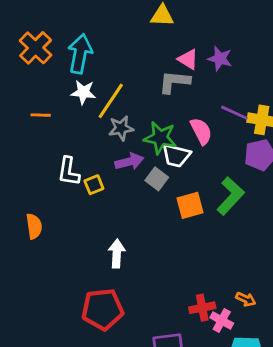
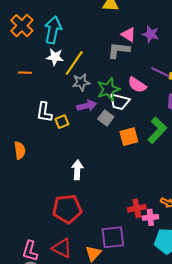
pink semicircle: (201, 131) -> (137, 85), turned 150
green star: (160, 138) -> (108, 89), turned -30
pink cross: (222, 320) -> (150, 217), turned -35

